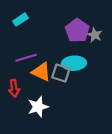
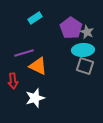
cyan rectangle: (21, 20) -> (35, 18), moved
cyan ellipse: (74, 63) -> (83, 50), moved
gray square: (61, 73) -> (85, 66), moved

